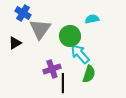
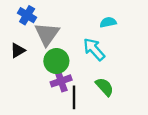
green circle: (70, 36) -> (56, 61), moved
cyan arrow: (80, 54) -> (94, 49), moved
green semicircle: (89, 74) -> (105, 87), turned -60

